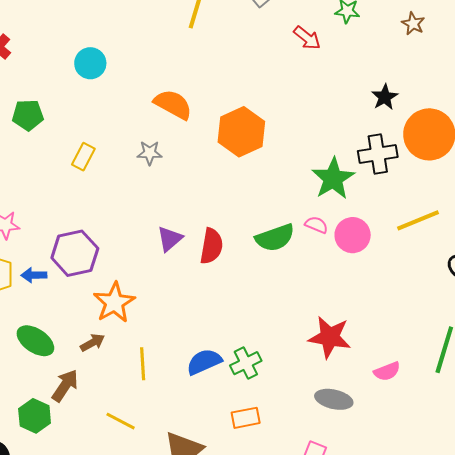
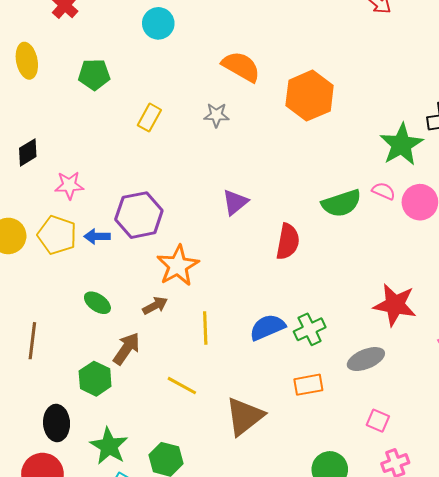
red semicircle: (211, 246) -> (288, 242), moved
green ellipse: (35, 341) -> (97, 303), size x0.7
gray ellipse: (334, 399) -> (366, 359), moved, turned -36

